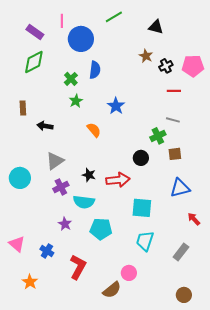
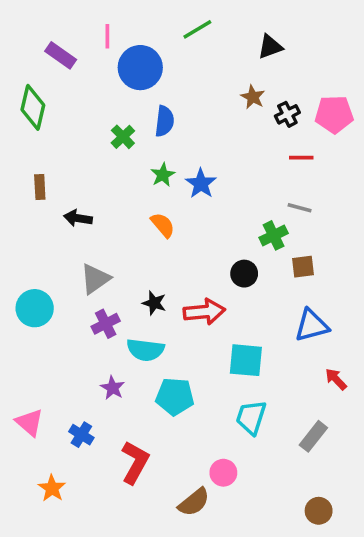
black triangle: (156, 27) -> (270, 47), turned -35
green diamond: (34, 62) -> (33, 107), moved, turned -50
green star: (76, 101) -> (163, 175), moved

